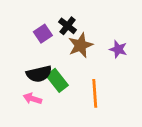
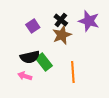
black cross: (68, 26) -> (61, 20), moved
purple star: (118, 49) -> (89, 21), moved, size x1.5

